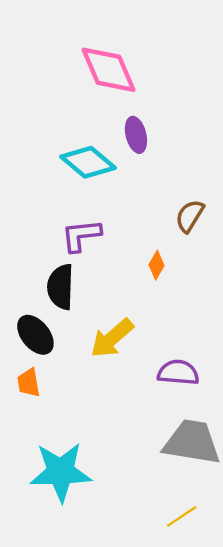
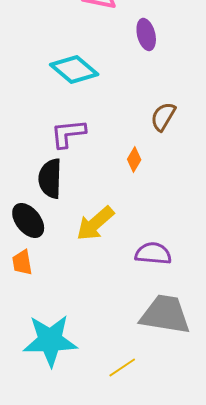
purple ellipse: (136, 135) -> (146, 34), moved
yellow line: (182, 516) -> (122, 367), moved

